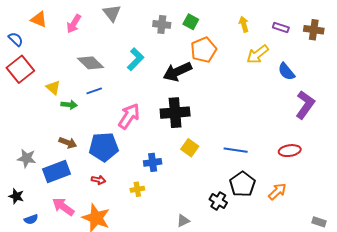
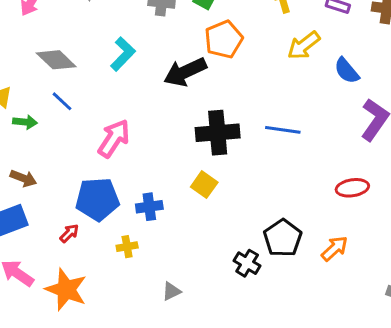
blue line: (94, 91) -> (62, 101), turned 63
black cross: (175, 113) -> (218, 133), moved
blue pentagon: (104, 147) -> (97, 199), moved
blue line: (236, 150) -> (283, 130), moved
red arrow: (98, 180) -> (69, 233), turned -56
gray triangle: (183, 221) -> (171, 291), moved

